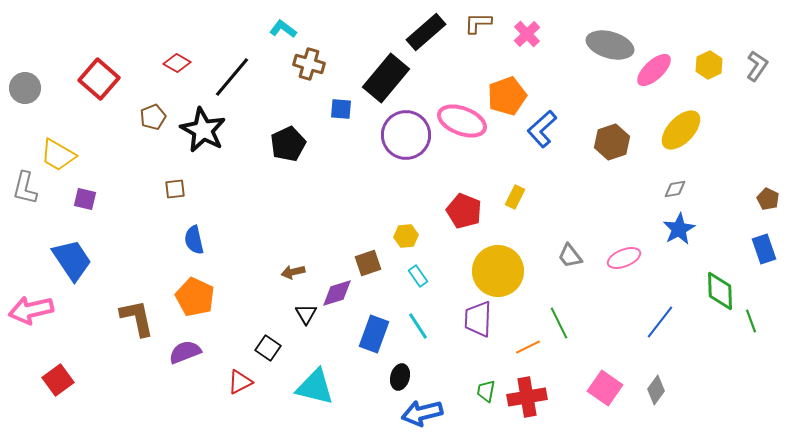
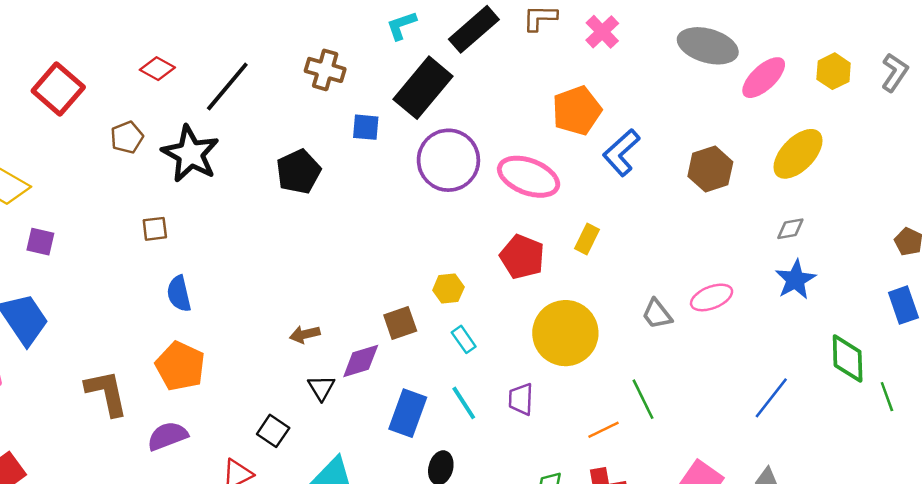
cyan L-shape: (283, 29) -> (401, 25), moved, turned -56
pink ellipse: (462, 121) -> (529, 177), moved
pink ellipse: (624, 258) -> (712, 297), moved
purple trapezoid: (478, 319) -> (521, 399), moved, size x0.7

